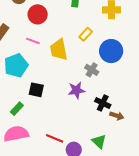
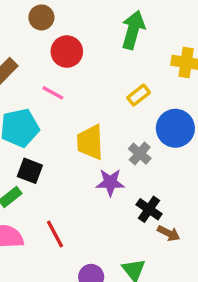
yellow trapezoid: (59, 50) -> (90, 142), moved
black square: (36, 90) -> (30, 171), moved
red line: (55, 138) -> (55, 234), moved, turned 30

